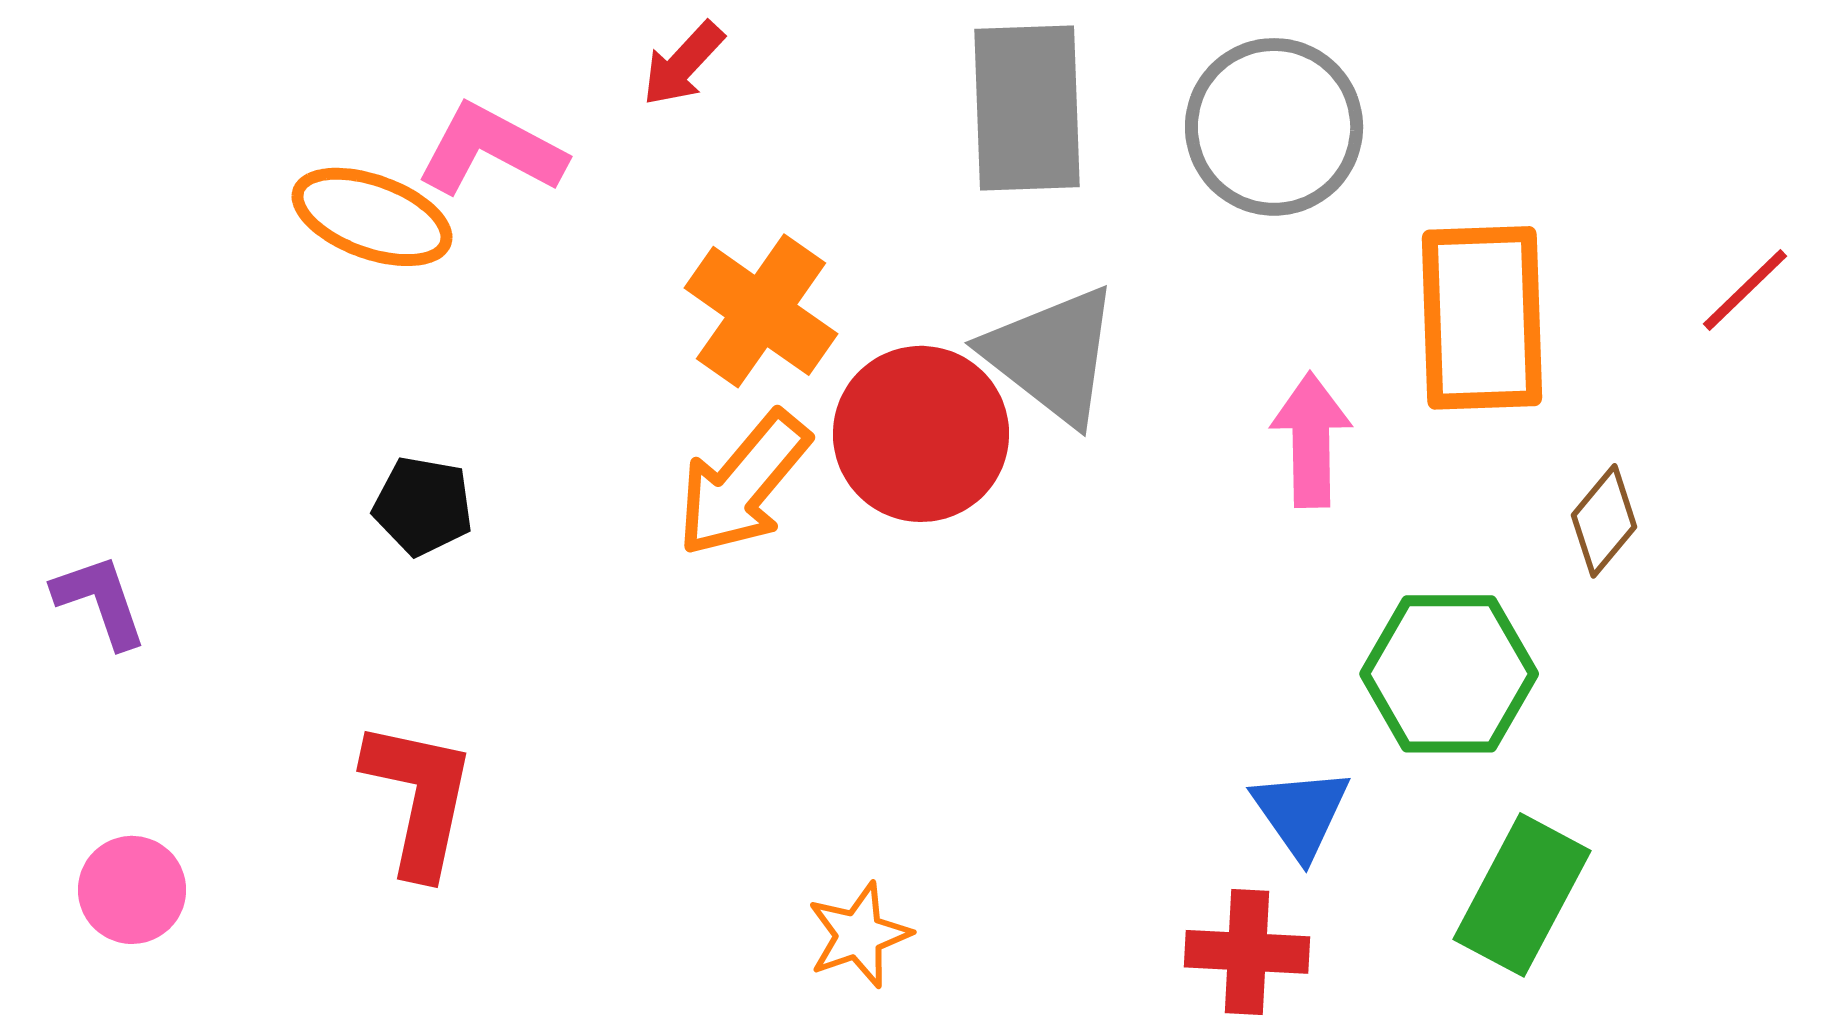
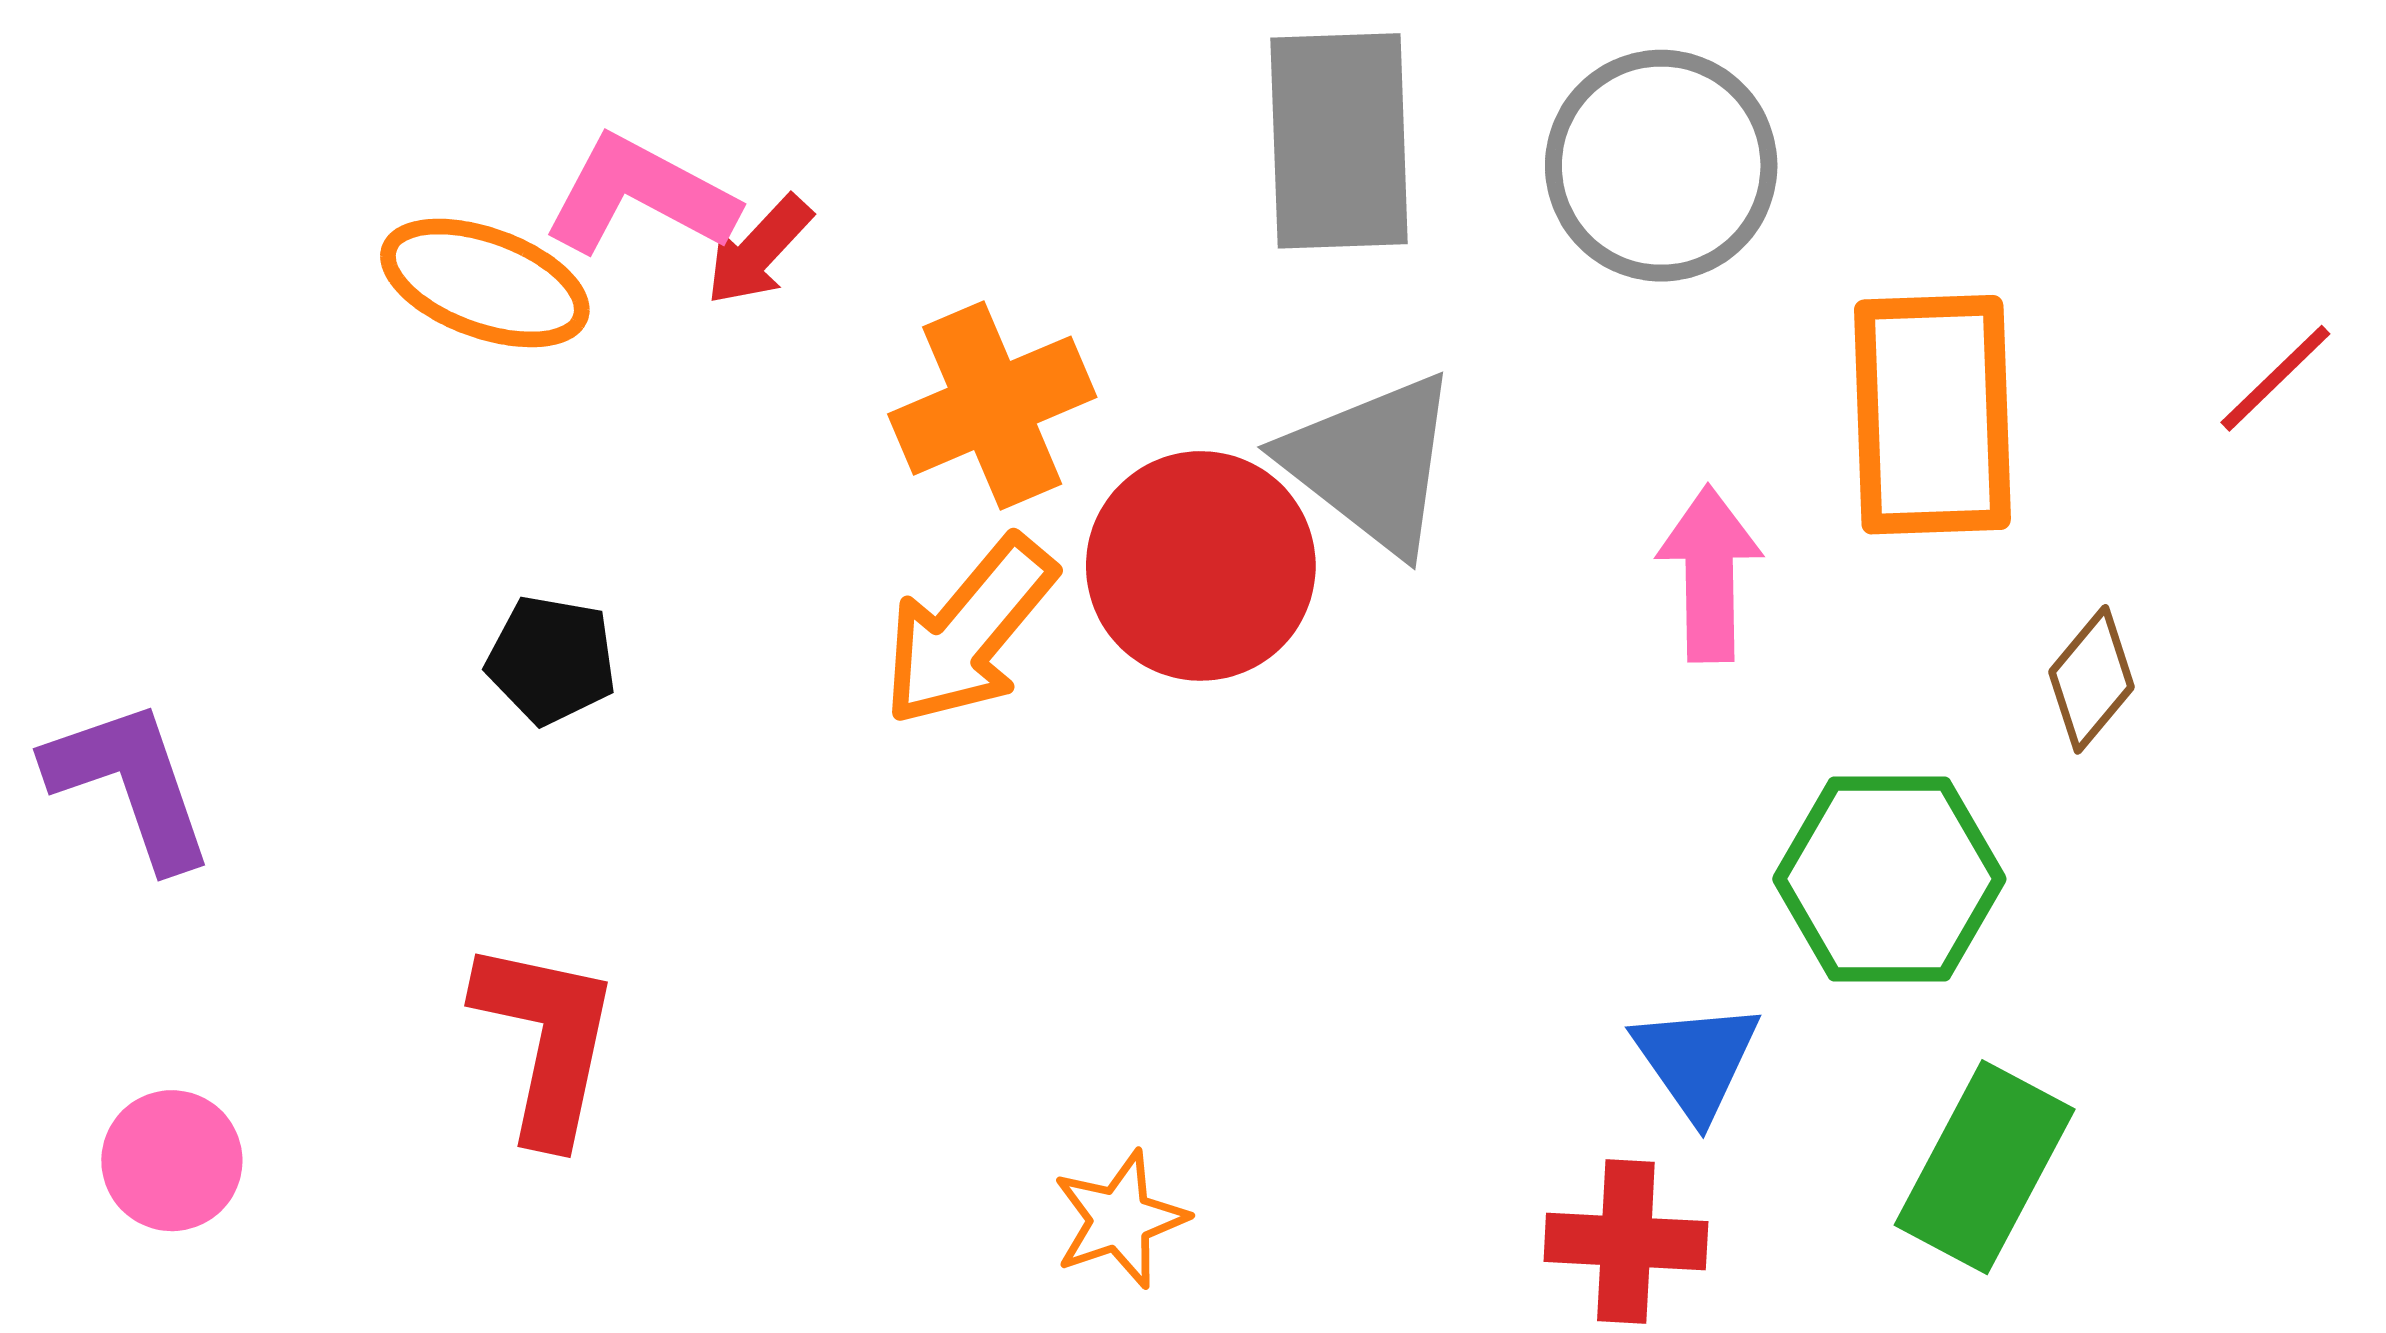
red arrow: (683, 64) -> (759, 250), moved
orange cross: (761, 311) -> (992, 406), turned 32
purple L-shape: (100, 601) -> (130, 784), size x1.4

